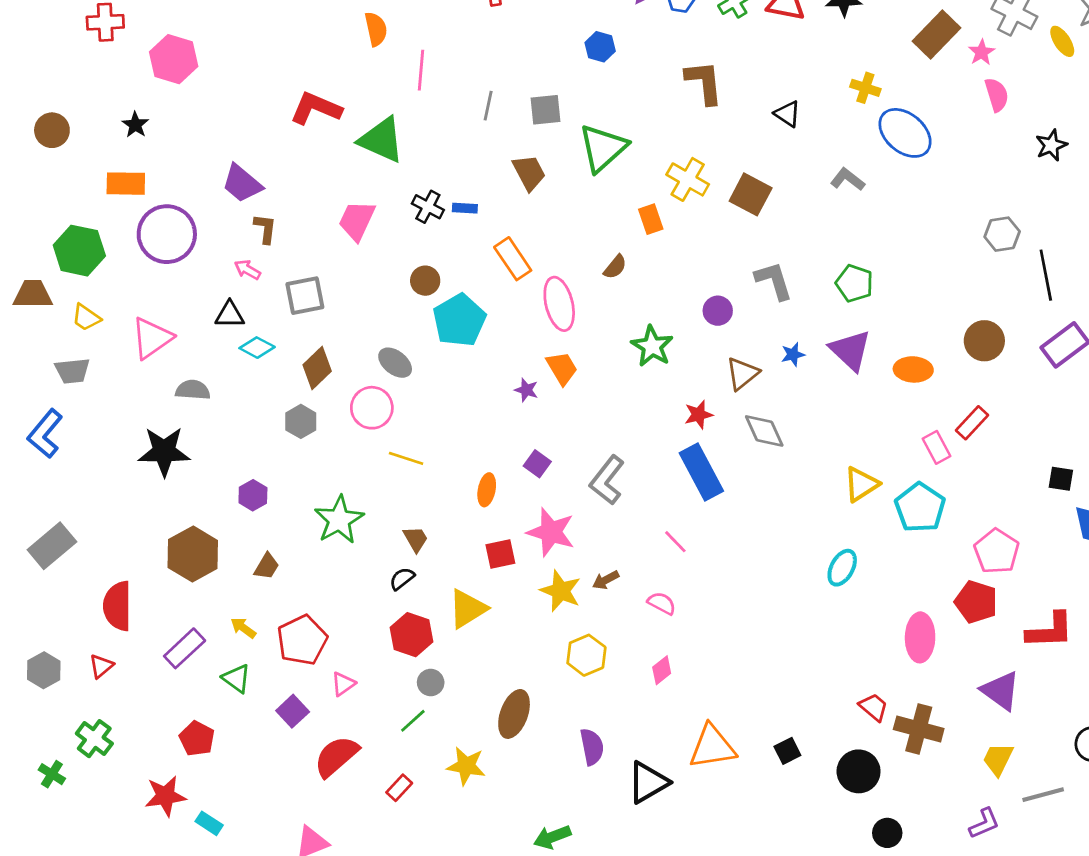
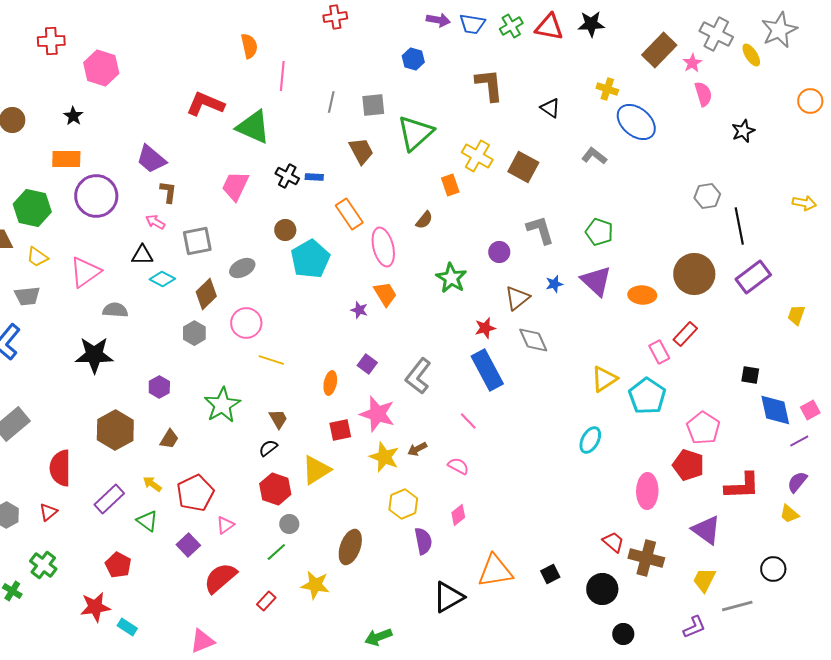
brown circle: (984, 341) -> (694, 274), size x1.4
gray ellipse: (395, 363) -> (242, 268), moved, turned -65
purple semicircle: (592, 747) -> (423, 541), moved

